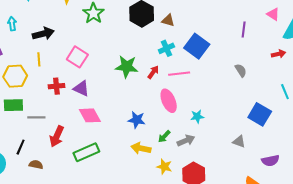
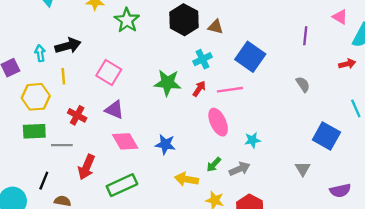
cyan arrow: (12, 24) -> (40, 53), moved
cyan cross: (166, 48) -> (203, 59), moved
red cross: (56, 86) -> (77, 115), moved, turned 35
blue star: (137, 120) -> (165, 144), moved
gray triangle: (239, 142) -> (303, 169), turned 40

